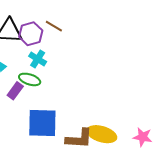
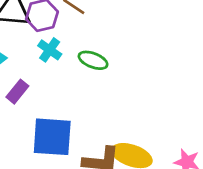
green ellipse: (30, 79) -> (93, 60), moved

